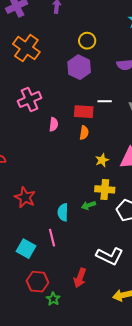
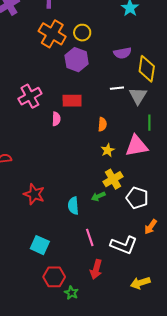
orange cross: (26, 48) -> (52, 34), moved
white line: (105, 101) -> (117, 88), moved
red rectangle: (84, 112) -> (72, 101), moved
orange semicircle: (84, 133) -> (102, 124), moved
yellow cross: (105, 189) -> (113, 179), turned -30
pink line: (52, 238) -> (90, 237), moved

